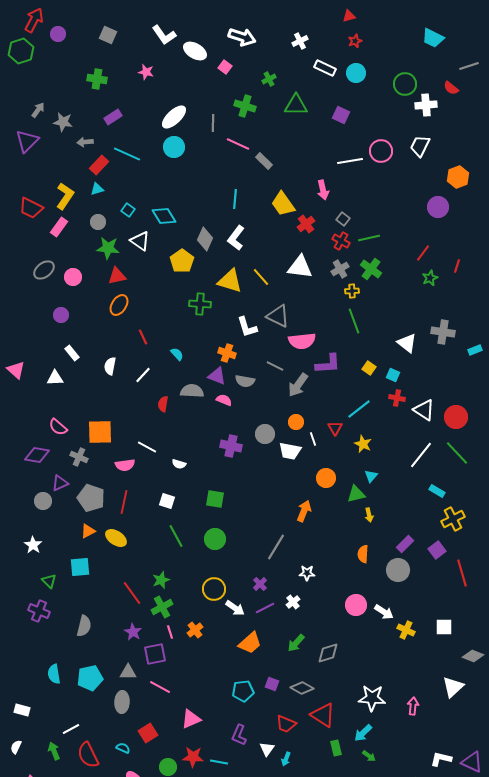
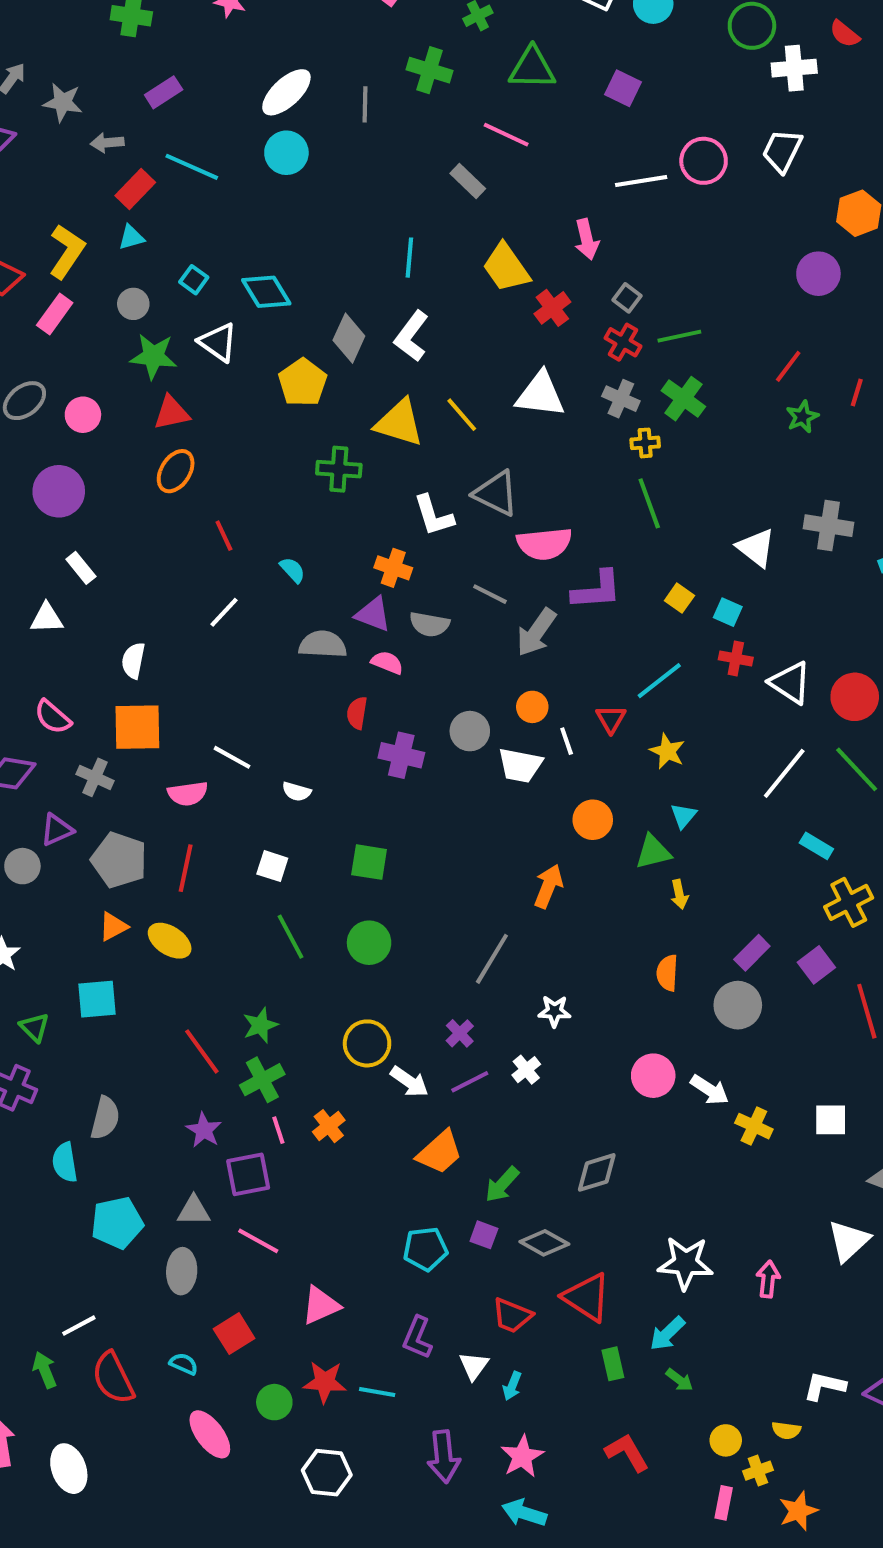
pink line: (238, 144) -> (506, 135), moved
gray cross: (340, 269) -> (621, 399), turned -36
purple circle: (61, 315) -> (59, 491), size x1.6
white semicircle: (110, 366) -> (133, 661), moved
red semicircle: (163, 404) -> (357, 713), moved
green arrow: (296, 643) -> (502, 1184), moved
cyan semicircle: (54, 674) -> (65, 1162), moved

